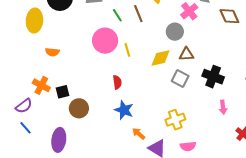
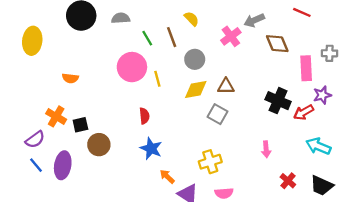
yellow ellipse: (34, 21) -> (32, 41), moved
gray circle: (175, 32) -> (195, 59), moved
black cross: (213, 77) -> (278, 101), moved
purple ellipse: (59, 140) -> (63, 165), moved

